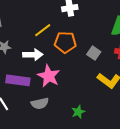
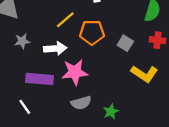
pink star: (49, 76) -> (75, 72), turned -30
gray semicircle: (40, 103) -> (81, 103), moved

